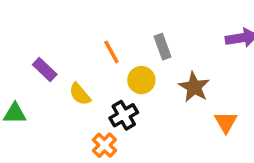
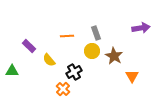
orange line: (111, 52) -> (67, 36), turned -64
yellow circle: (141, 80) -> (92, 51), moved

